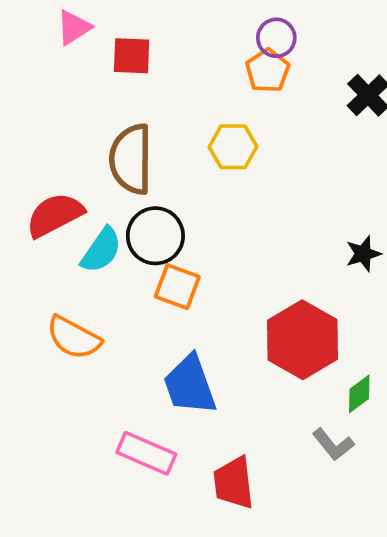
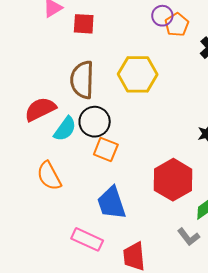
orange pentagon: (268, 71) -> (177, 25), moved
yellow hexagon: (233, 147) -> (138, 74), size x1.5
orange semicircle: (74, 338) -> (49, 176), turned 32

